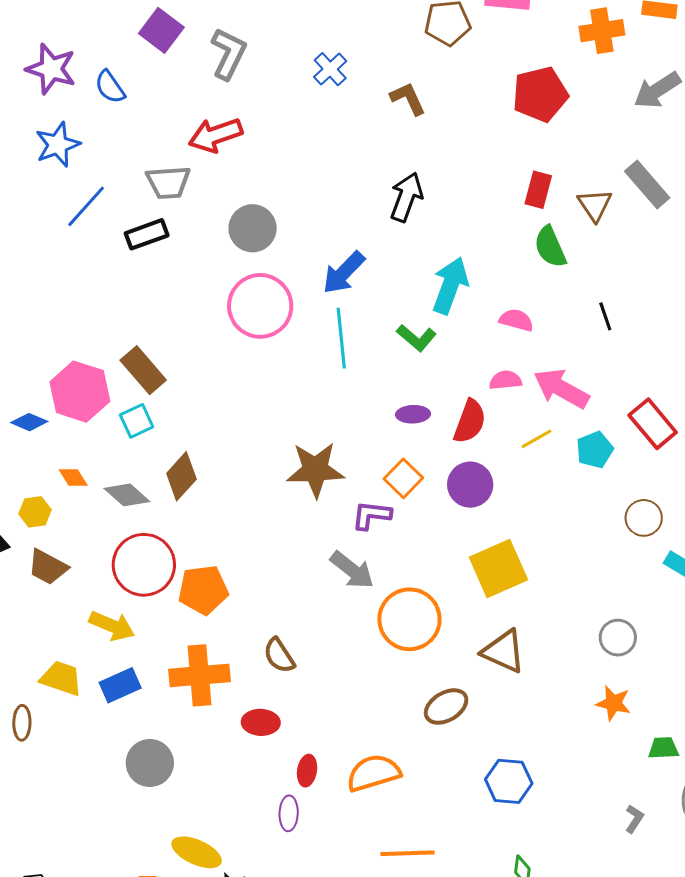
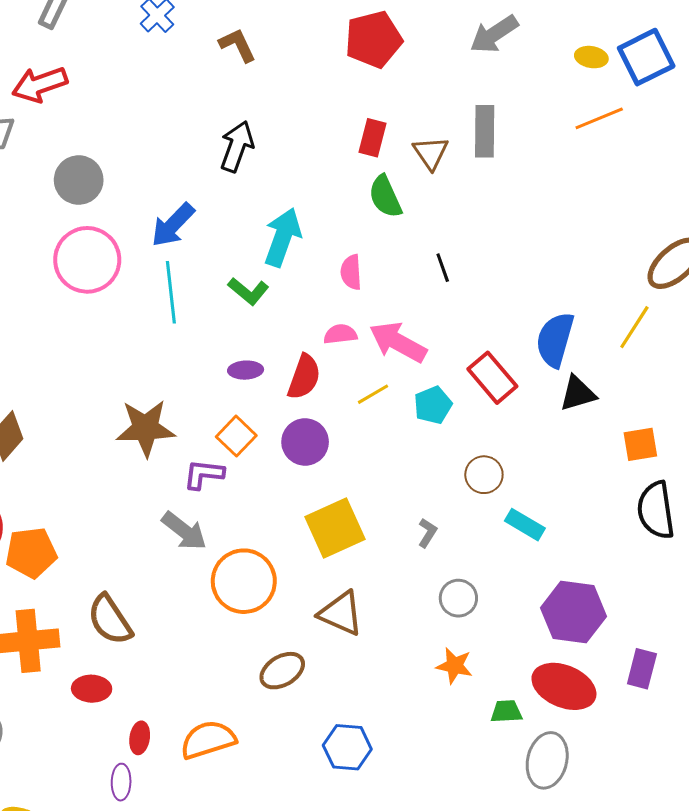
gray rectangle: (647, 184) -> (485, 131), turned 42
pink semicircle: (516, 320) -> (351, 272), turned -108
brown semicircle: (279, 656) -> (110, 620), size x1.4
gray L-shape: (634, 819) -> (427, 533), moved

